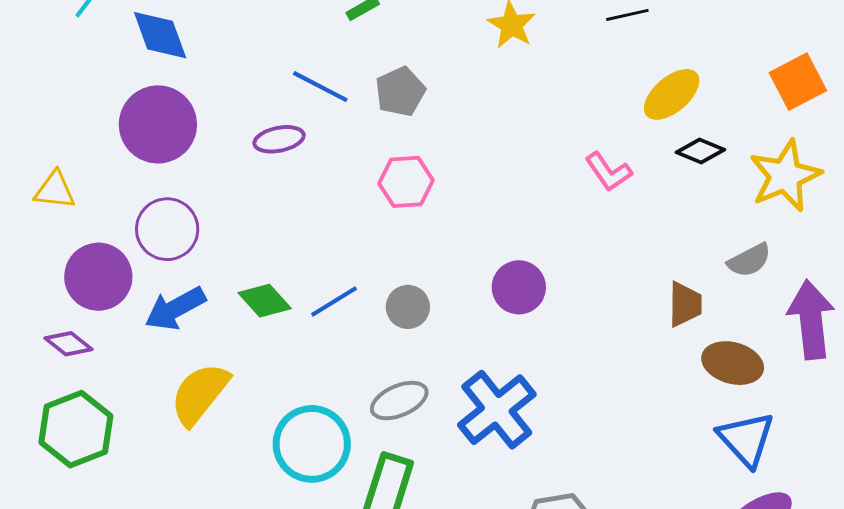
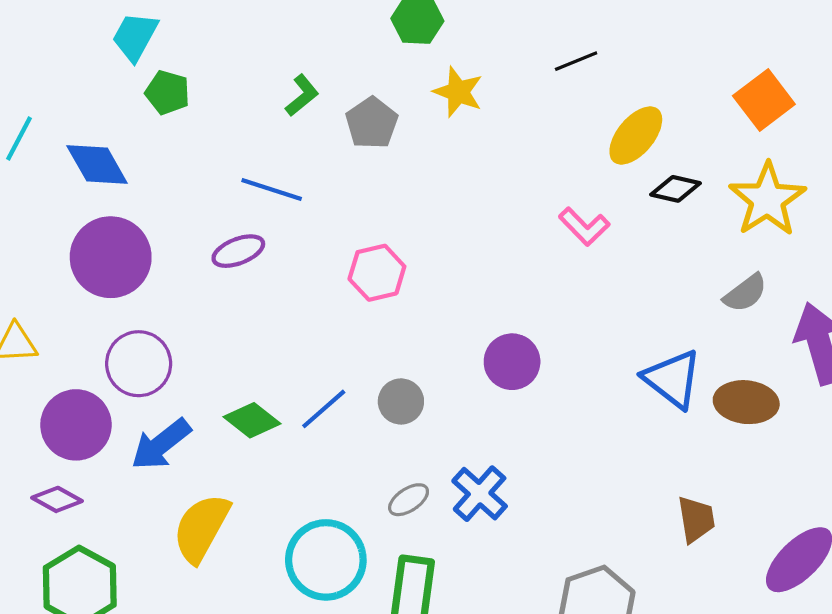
gray pentagon: (400, 92) -> (372, 123), moved
brown trapezoid: (685, 304) -> (696, 519), moved
gray ellipse: (399, 401) -> (409, 500), size x0.7
blue cross: (497, 410) -> (480, 494), moved, size x0.7
blue triangle: (746, 439) -> (672, 379), moved

